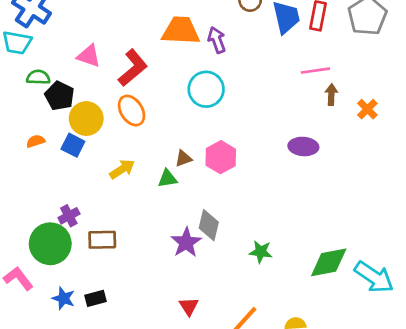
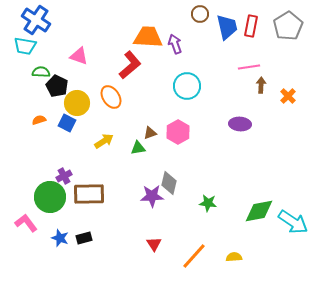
red L-shape: (133, 68) -> (130, 65), moved
cyan circle: (206, 89) -> (187, 86), moved
brown rectangle: (102, 240) -> (89, 194), size x1.4
purple star: (186, 242) -> (152, 196), turned 30

